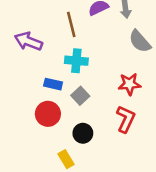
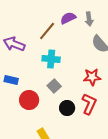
brown line: (71, 24) -> (47, 31), turned 54
blue rectangle: (53, 84) -> (11, 80), moved
black circle: (83, 133) -> (67, 108), moved

